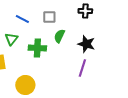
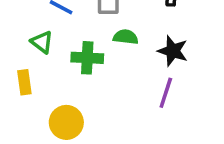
green semicircle: (59, 36) -> (126, 37), turned 72
green triangle: (11, 39) -> (42, 42), turned -32

